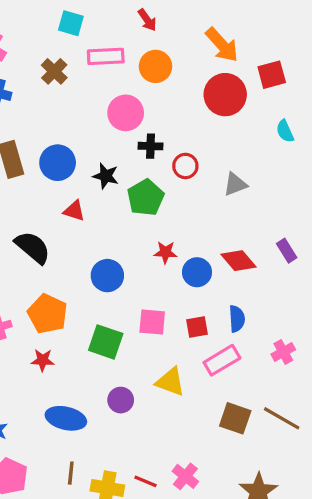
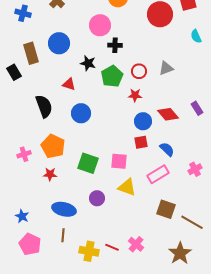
blue circle: (58, 163) -> (59, 43), moved
red circle: (185, 166) -> (139, 71), moved
black semicircle: (33, 247) -> (44, 106), turned 30
red star: (165, 252) -> (135, 95), moved
blue circle: (107, 276) -> (81, 113), moved
blue semicircle: (237, 319) -> (167, 149), turned -42
pink square: (152, 322) -> (119, 161), moved
red square: (197, 327) -> (141, 142), moved
brown line: (282, 418) -> (192, 222), moved
brown line: (71, 473) -> (63, 235), moved

